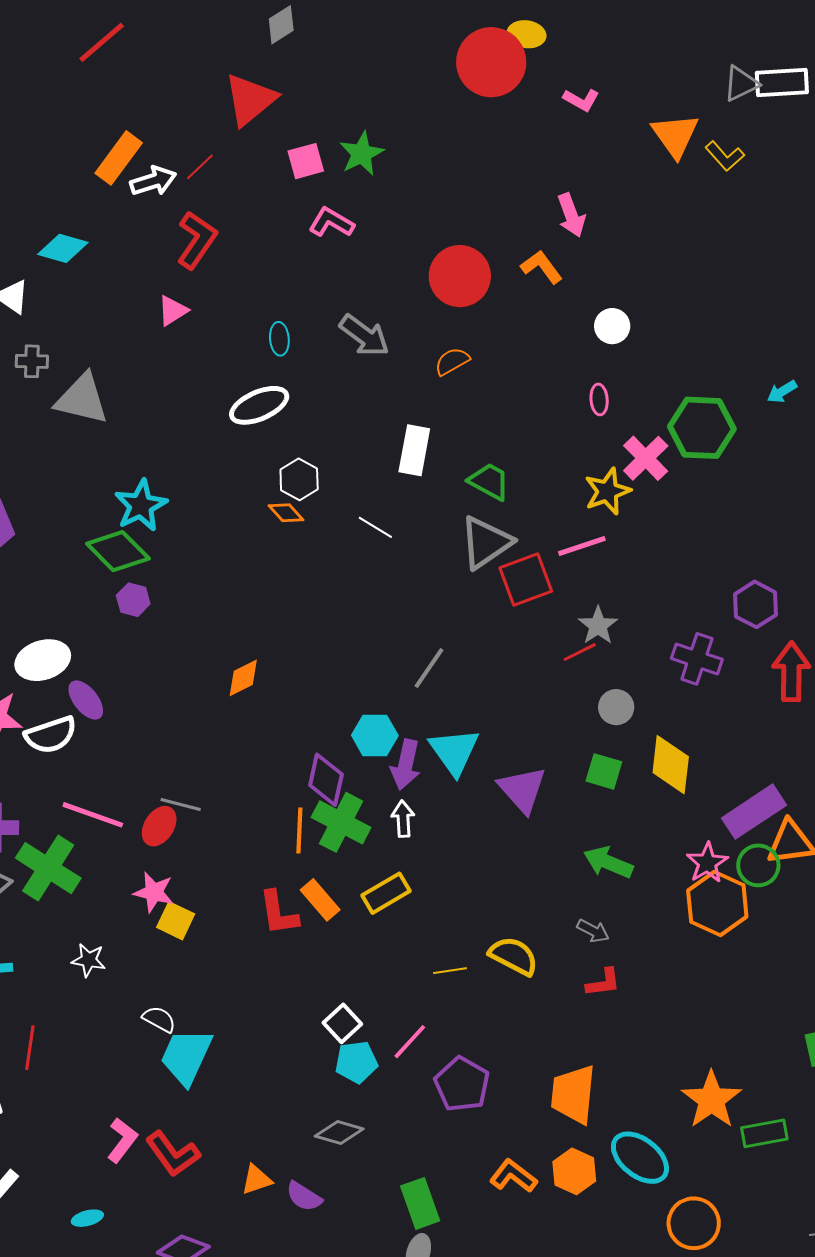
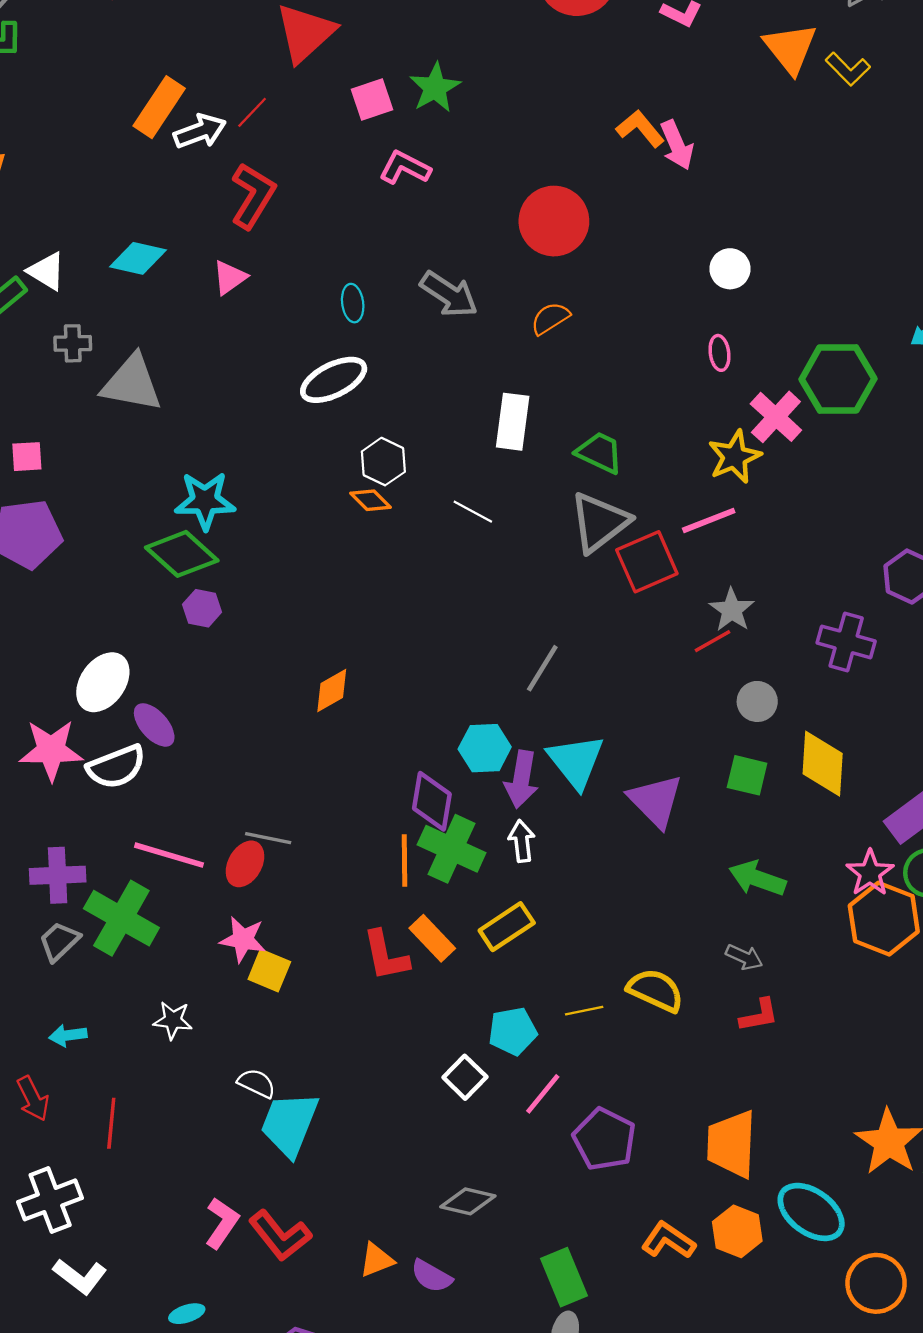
cyan diamond: (63, 248) -> (138, 258), moved
orange L-shape: (542, 267) -> (640, 129), moved
cyan star: (141, 505) -> (205, 501), turned 30
white ellipse: (43, 660) -> (103, 682), turned -34
cyan pentagon: (356, 1062) -> (513, 1031), moved

